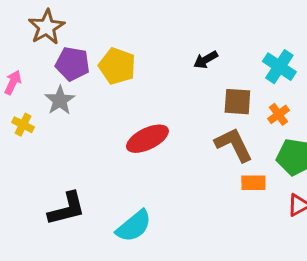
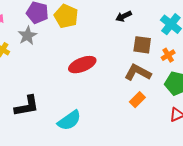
brown L-shape: (234, 145) -> (138, 72), turned -40
orange rectangle: (253, 183) -> (137, 100), moved, turned -49

